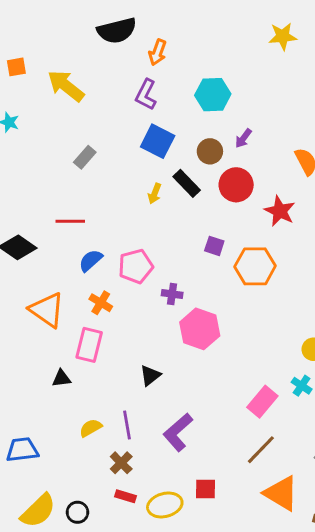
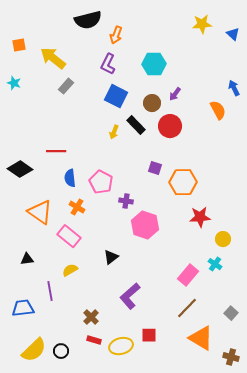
gray rectangle: (85, 157) -> (66, 86), moved
red star: (280, 211) -> (200, 217), moved, turned -30
blue semicircle: (91, 260) -> (70, 178), turned -54
pink pentagon: (136, 266) -> (101, 182), turned -30
pink rectangle: (89, 345) -> (69, 236), turned -65
black triangle: (61, 378) -> (27, 259), moved
purple line: (127, 425) -> (50, 291), moved
yellow semicircle: (91, 428) -> (70, 270), moved

